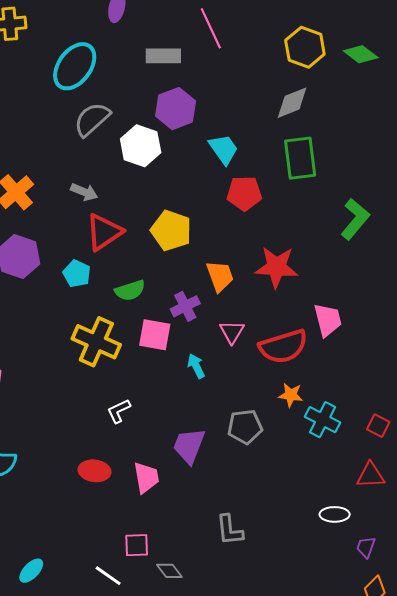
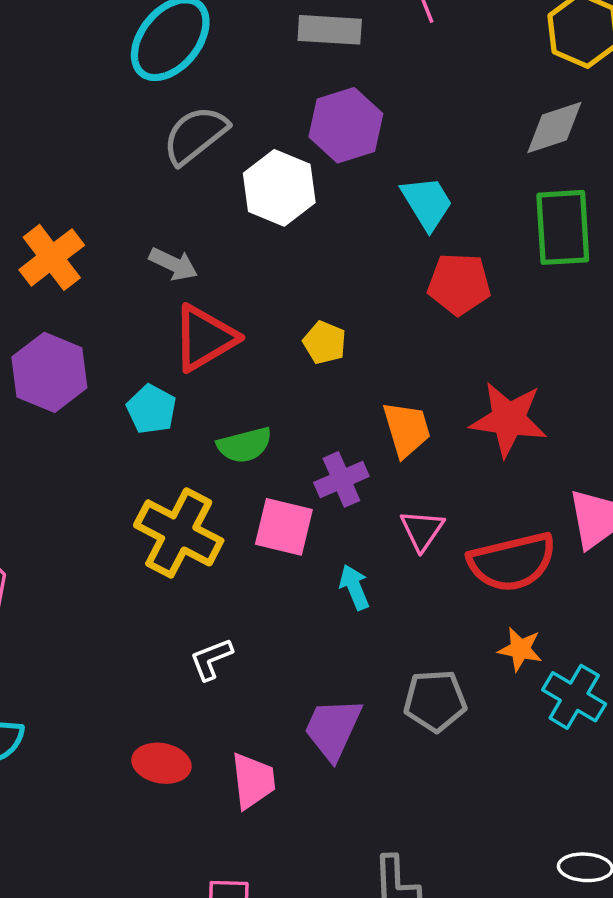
yellow pentagon: (171, 230) -> (325, 343), size x0.6

